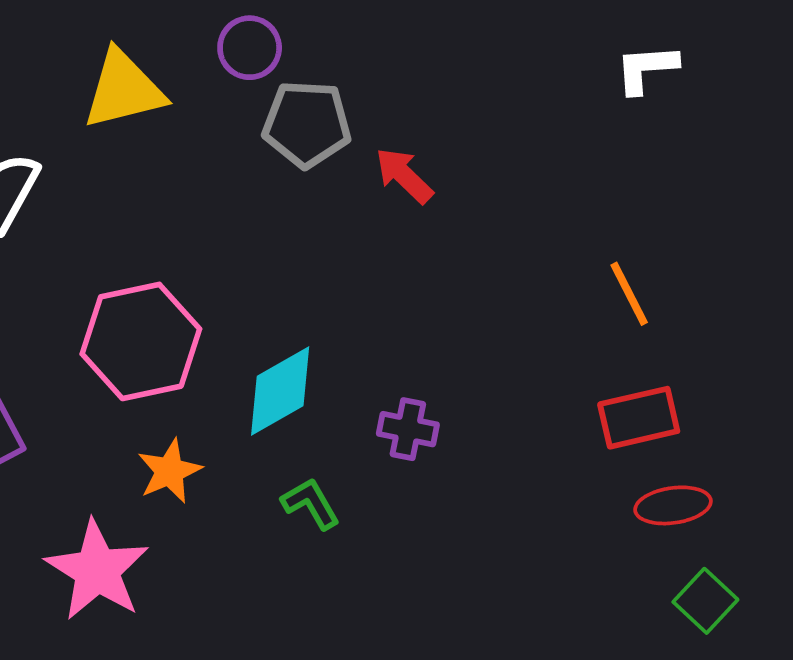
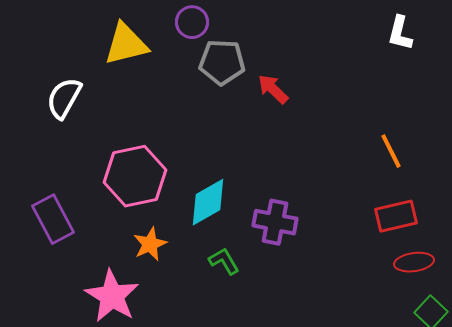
white L-shape: (646, 69) -> (400, 33), turned -72
purple cross: (408, 429) -> (275, 222), size x1.4

